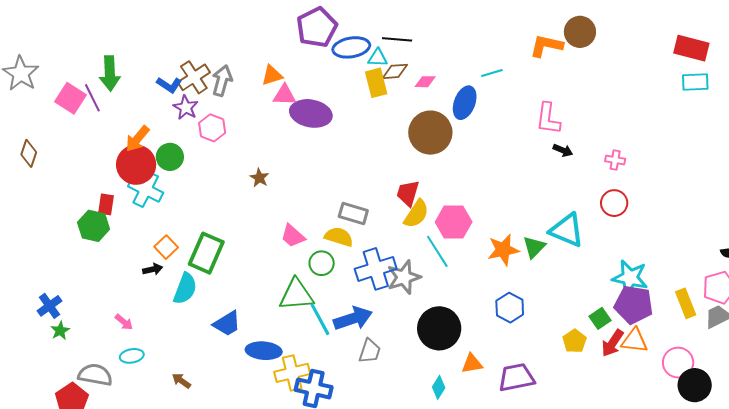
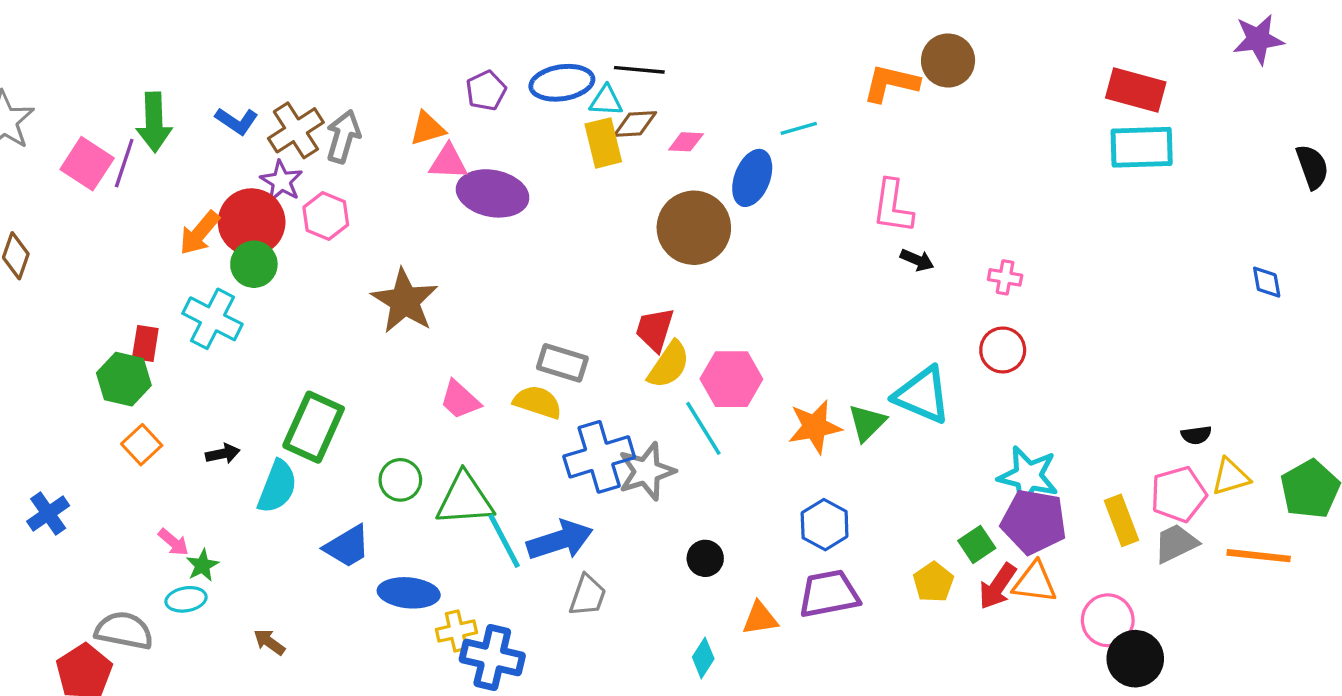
purple pentagon: (317, 27) -> (486, 91), moved, size x0.6
cyan rectangle: (695, 82) -> (1142, 147), size x1.4
blue L-shape: (169, 85) -> (237, 121), moved
purple line: (92, 98) -> (124, 163), turned 44
red circle: (136, 165) -> (252, 222), moved
brown star: (259, 178) -> (405, 301), size x2.0
orange square: (166, 247) -> (142, 445), moved
green circle: (322, 263) -> (400, 480), moved
black circle: (439, 328) -> (705, 558), size x0.5
green star: (60, 331) -> (202, 565), moved
yellow cross: (292, 373) -> (456, 631), size x0.7
purple trapezoid: (516, 378) -> (829, 594), moved

